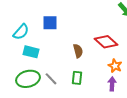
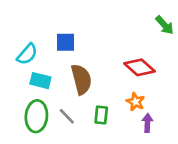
brown semicircle: (78, 51) -> (81, 79), moved, size x1.6
orange star: (115, 66) -> (136, 102), moved
green ellipse: (28, 79) -> (36, 116), turned -70

